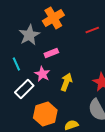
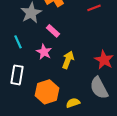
pink rectangle: (51, 53) -> (53, 31), turned 64
white rectangle: (24, 89) -> (17, 75), moved, turned -36

